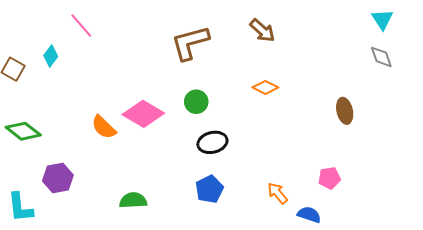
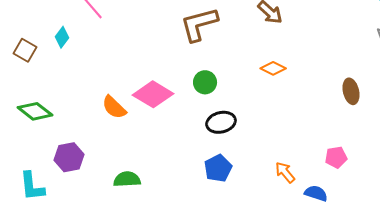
green semicircle: (133, 200) -> (127, 179), moved

